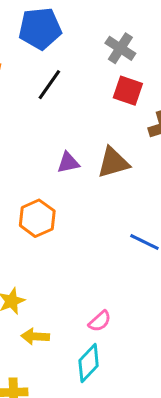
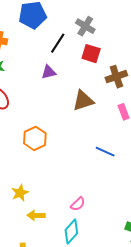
black line: (49, 85) -> (58, 43), moved
purple triangle: (68, 163) -> (49, 72), moved

